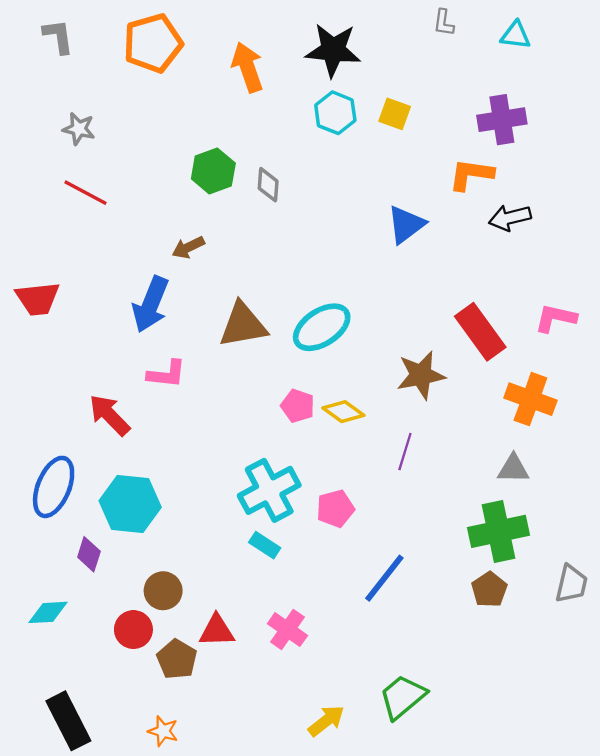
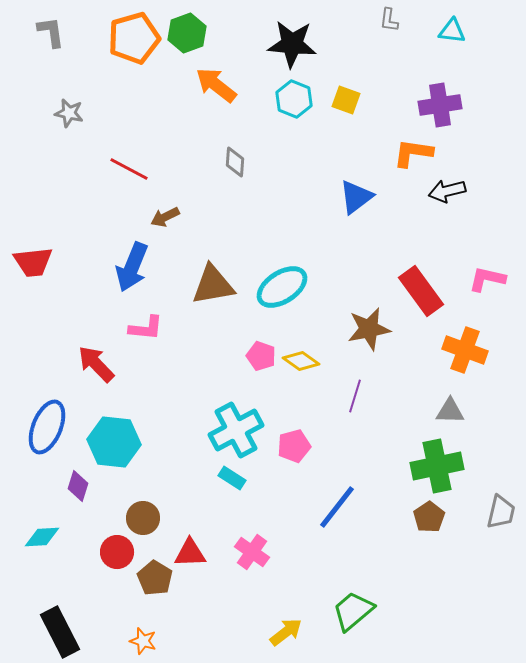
orange arrow: (248, 67) -> (216, 85), moved, turned -33
green hexagon: (213, 171) -> (187, 33), moved
red line: (86, 193) -> (129, 169), moved

